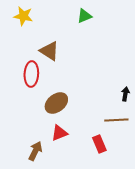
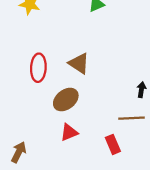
brown triangle: (49, 51) -> (79, 63), moved
brown arrow: (35, 151) -> (19, 152), moved

